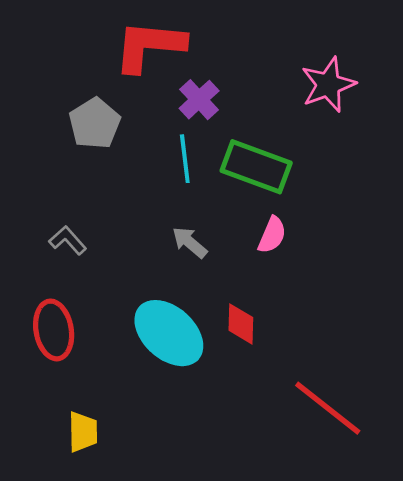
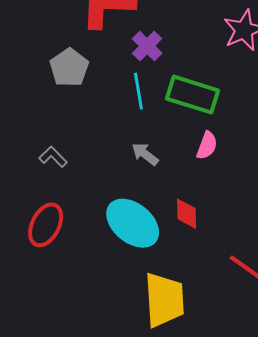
red ellipse: (54, 330) -> (46, 225), turned 39
yellow trapezoid: (83, 432) -> (164, 300), moved, size x1.8

